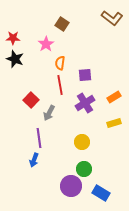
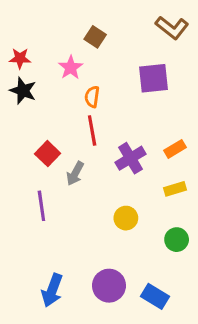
purple square: (85, 75) -> (154, 78), moved, size x1.5
purple line: (39, 138) -> (41, 206), moved
blue arrow: (34, 160) -> (52, 290), moved, size x1.5
green circle: (84, 169) -> (177, 240), moved

